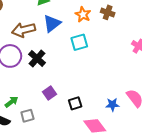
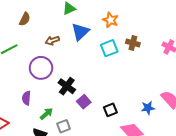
brown cross: (108, 12) -> (133, 43), moved
brown arrow: (24, 30) -> (52, 41), size x0.6
black cross: (37, 58) -> (67, 86), moved

